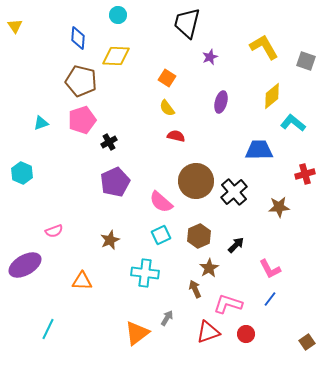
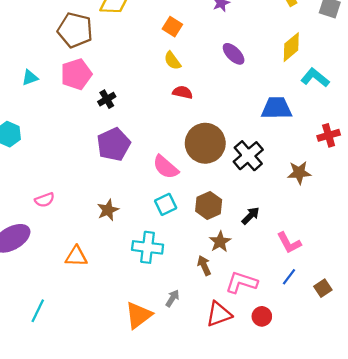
purple ellipse: (221, 102) -> (234, 54), turned -60
brown square: (307, 342) -> (323, 288), moved

